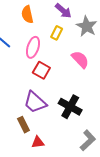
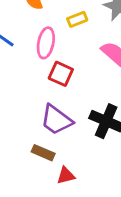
yellow rectangle: (57, 33) -> (77, 19), turned 48
brown rectangle: (23, 125) -> (43, 153), turned -35

